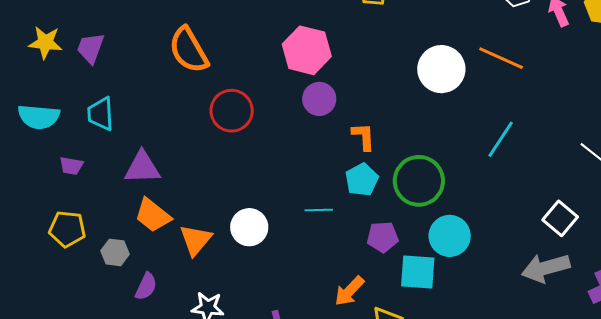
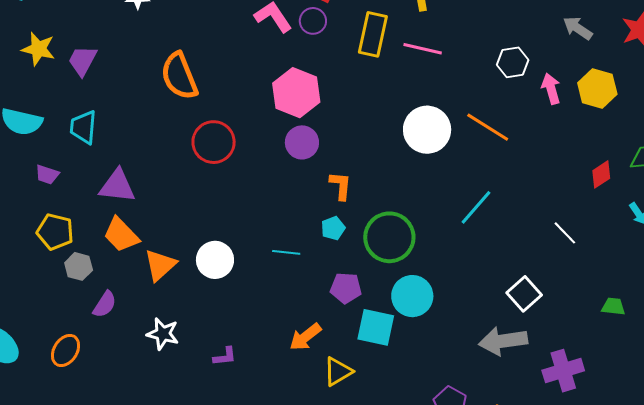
cyan pentagon: (362, 180) -> (333, 228), size x0.7
yellow pentagon: (67, 229) -> (55, 232), moved

